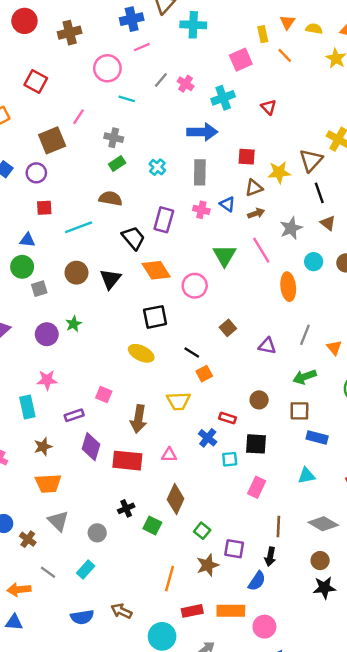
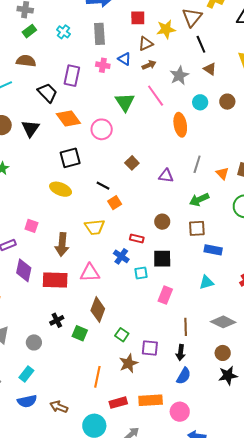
pink triangle: (169, 455) -> (90, 273), size x1.5
blue semicircle: (257, 581) -> (184, 376), moved
blue semicircle: (82, 617) -> (27, 401), moved

